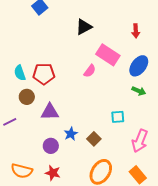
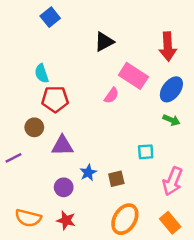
red arrow: (136, 31) -> (168, 47), size x1.6
cyan semicircle: (20, 73) -> (42, 73), moved
brown square: (94, 139) -> (116, 179), turned 32

